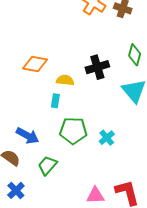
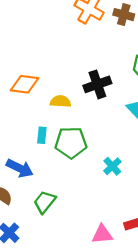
cyan rectangle: (55, 101) -> (42, 135), moved
green pentagon: (73, 131) -> (71, 143), moved

